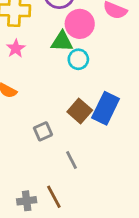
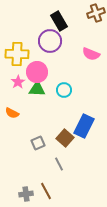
pink circle: (80, 24) -> (37, 72), moved
green triangle: (62, 42) -> (37, 89), moved
brown square: (80, 111) -> (65, 138), moved

